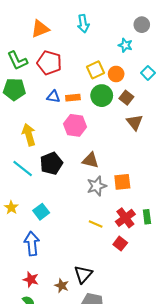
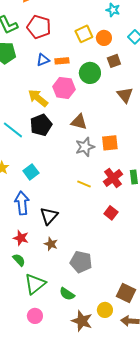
green circle: (102, 96) -> (90, 73), moved
blue triangle: (53, 97) -> (43, 60), turned -32
brown square: (126, 98) -> (114, 61), turned 32
brown triangle: (135, 122) -> (125, 95), moved
yellow arrow: (29, 135) -> (38, 98), moved, turned -35
red square: (120, 244) -> (111, 213), moved
black triangle: (83, 274) -> (49, 216), moved

